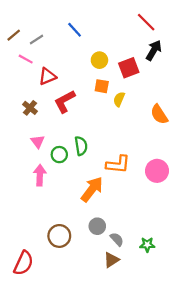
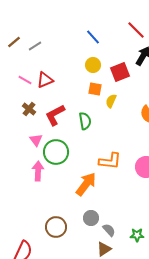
blue line: (75, 30) -> (93, 37), moved
pink line: (26, 59) -> (25, 80), moved
red L-shape: (65, 101) -> (55, 115), moved
green semicircle: (81, 146) -> (85, 121), moved
green circle: (59, 155) -> (56, 152), size x1.6

